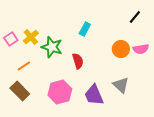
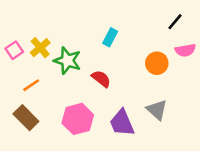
pink semicircle: (141, 49) -> (185, 50), moved
red semicircle: (78, 61) -> (101, 79), turned -35

